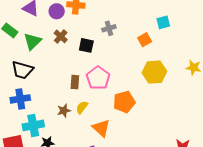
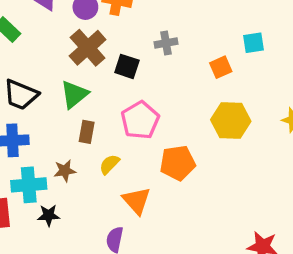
brown cross: (61, 36) -> (88, 48), size x1.6
green triangle: (32, 41) -> (74, 94), moved
brown rectangle: (75, 82) -> (87, 132), moved
brown star: (64, 111) -> (65, 171), moved

